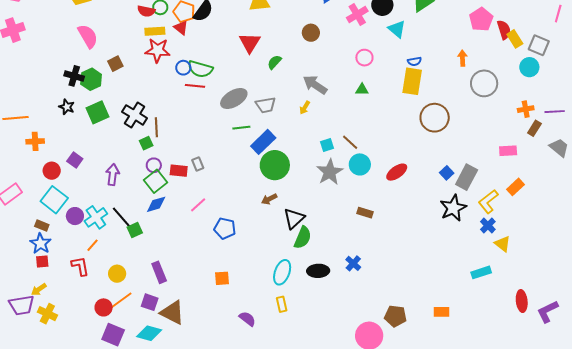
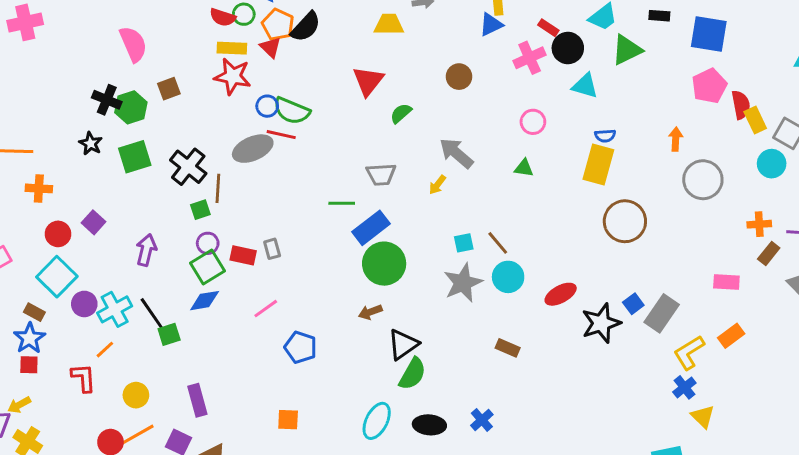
cyan triangle: (397, 29) -> (585, 86), turned -30
gray ellipse: (234, 99) -> (253, 149), moved
black star: (453, 208) -> (601, 323), moved

